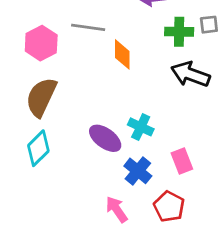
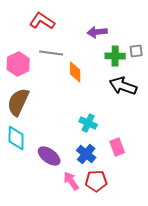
purple ellipse: (105, 138) -> (49, 156), moved
cyan diamond: (38, 148) -> (16, 138), turned -45
red pentagon: (169, 207) -> (96, 181), moved, turned -30

